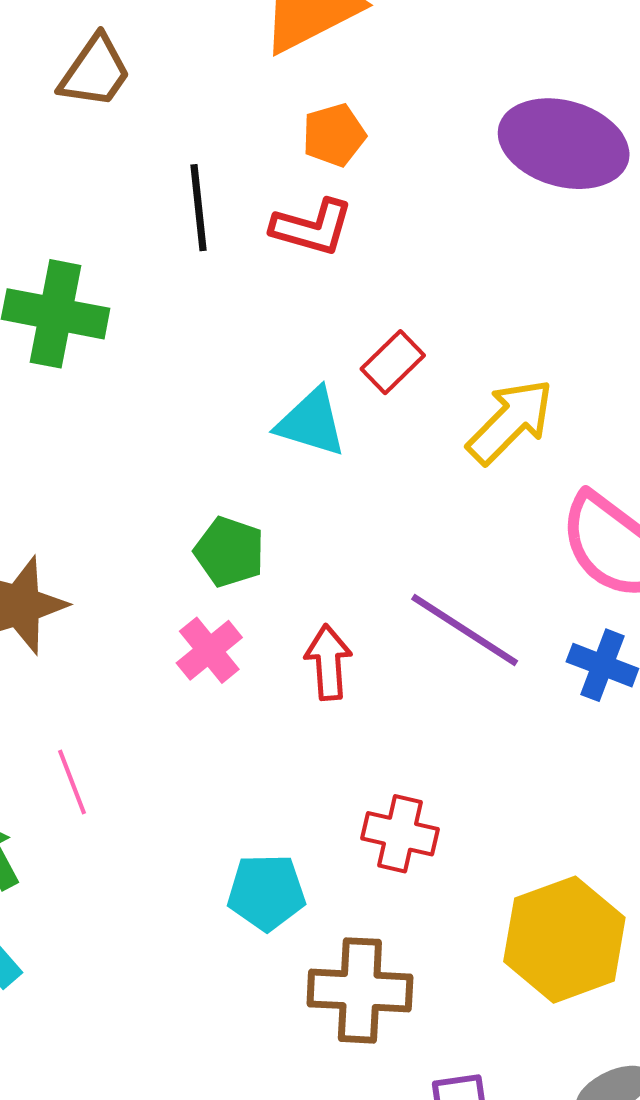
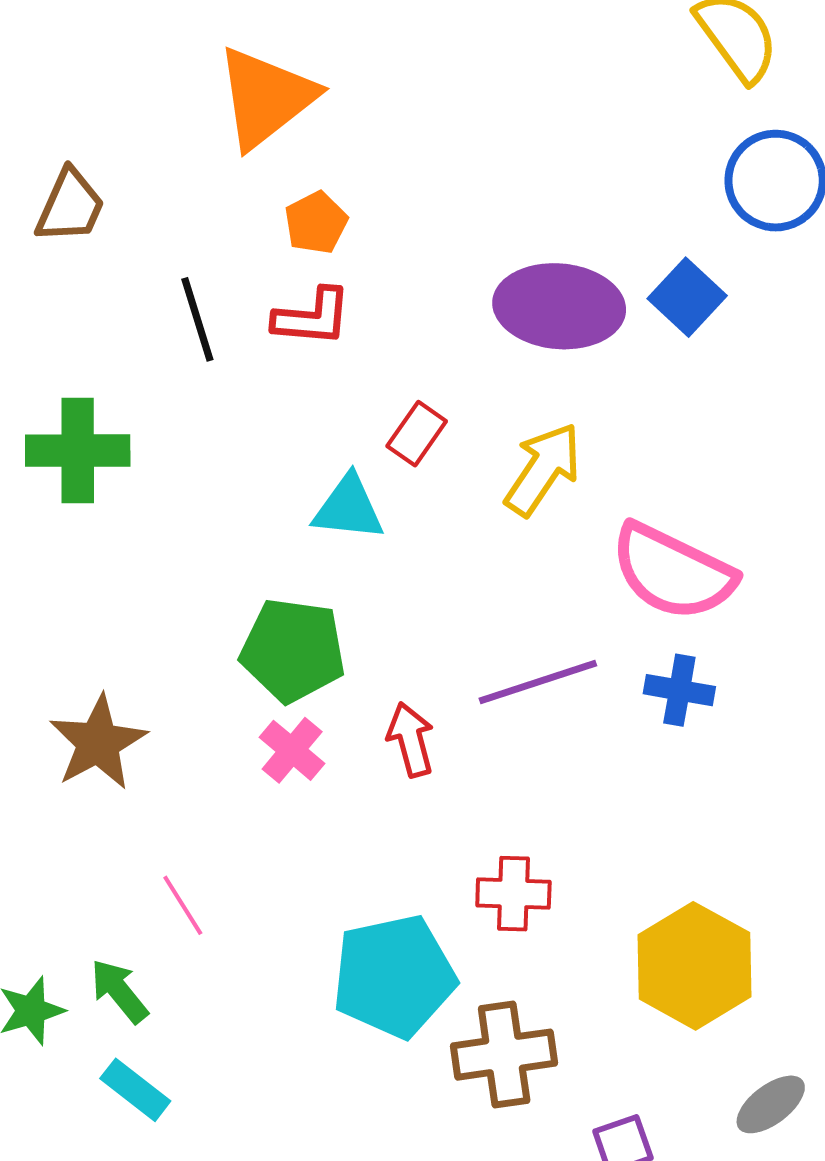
purple ellipse: (564, 144) -> (559, 306), moved
green pentagon: (229, 552) -> (293, 650), size x1.5
purple line: (465, 630) -> (538, 682), turned -40
cyan pentagon: (266, 892) -> (394, 976), size x1.6

